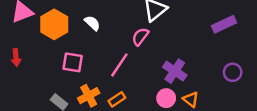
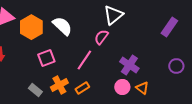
white semicircle: (92, 23) -> (62, 26), size x1.5
purple rectangle: (224, 24) -> (169, 27), turned -30
pink square: (73, 62) -> (46, 58), turned -30

